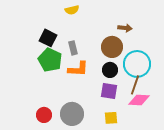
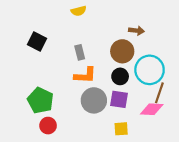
black square: (48, 38) -> (37, 41), moved
green pentagon: (50, 60) -> (40, 100), moved
brown line: (135, 85) -> (159, 93), moved
gray circle: (72, 114) -> (94, 100), moved

